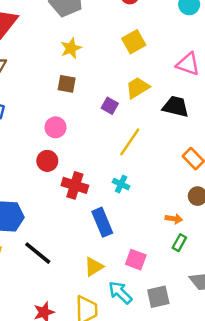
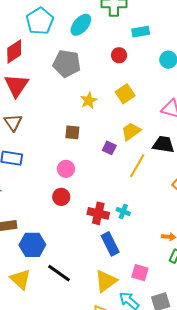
yellow star: (71, 48) -> (89, 100), moved
yellow line: (130, 142) -> (137, 166), moved
red cross: (75, 185) -> (98, 213), moved
yellow triangle: (94, 267) -> (106, 281), size x1.4

